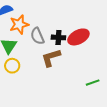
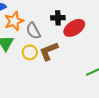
black cross: (58, 37) -> (58, 18), moved
yellow circle: (12, 66) -> (30, 52), moved

